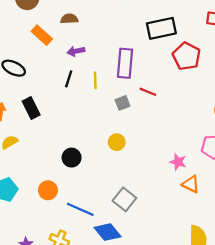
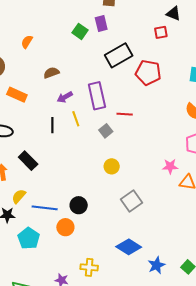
brown semicircle: (69, 19) -> (51, 73), moved
purple arrow: (76, 51) -> (65, 97), moved
black circle: (72, 158) -> (79, 205), moved
gray square: (124, 199) -> (132, 201), moved, turned 35
blue line: (80, 209) -> (45, 208), moved

